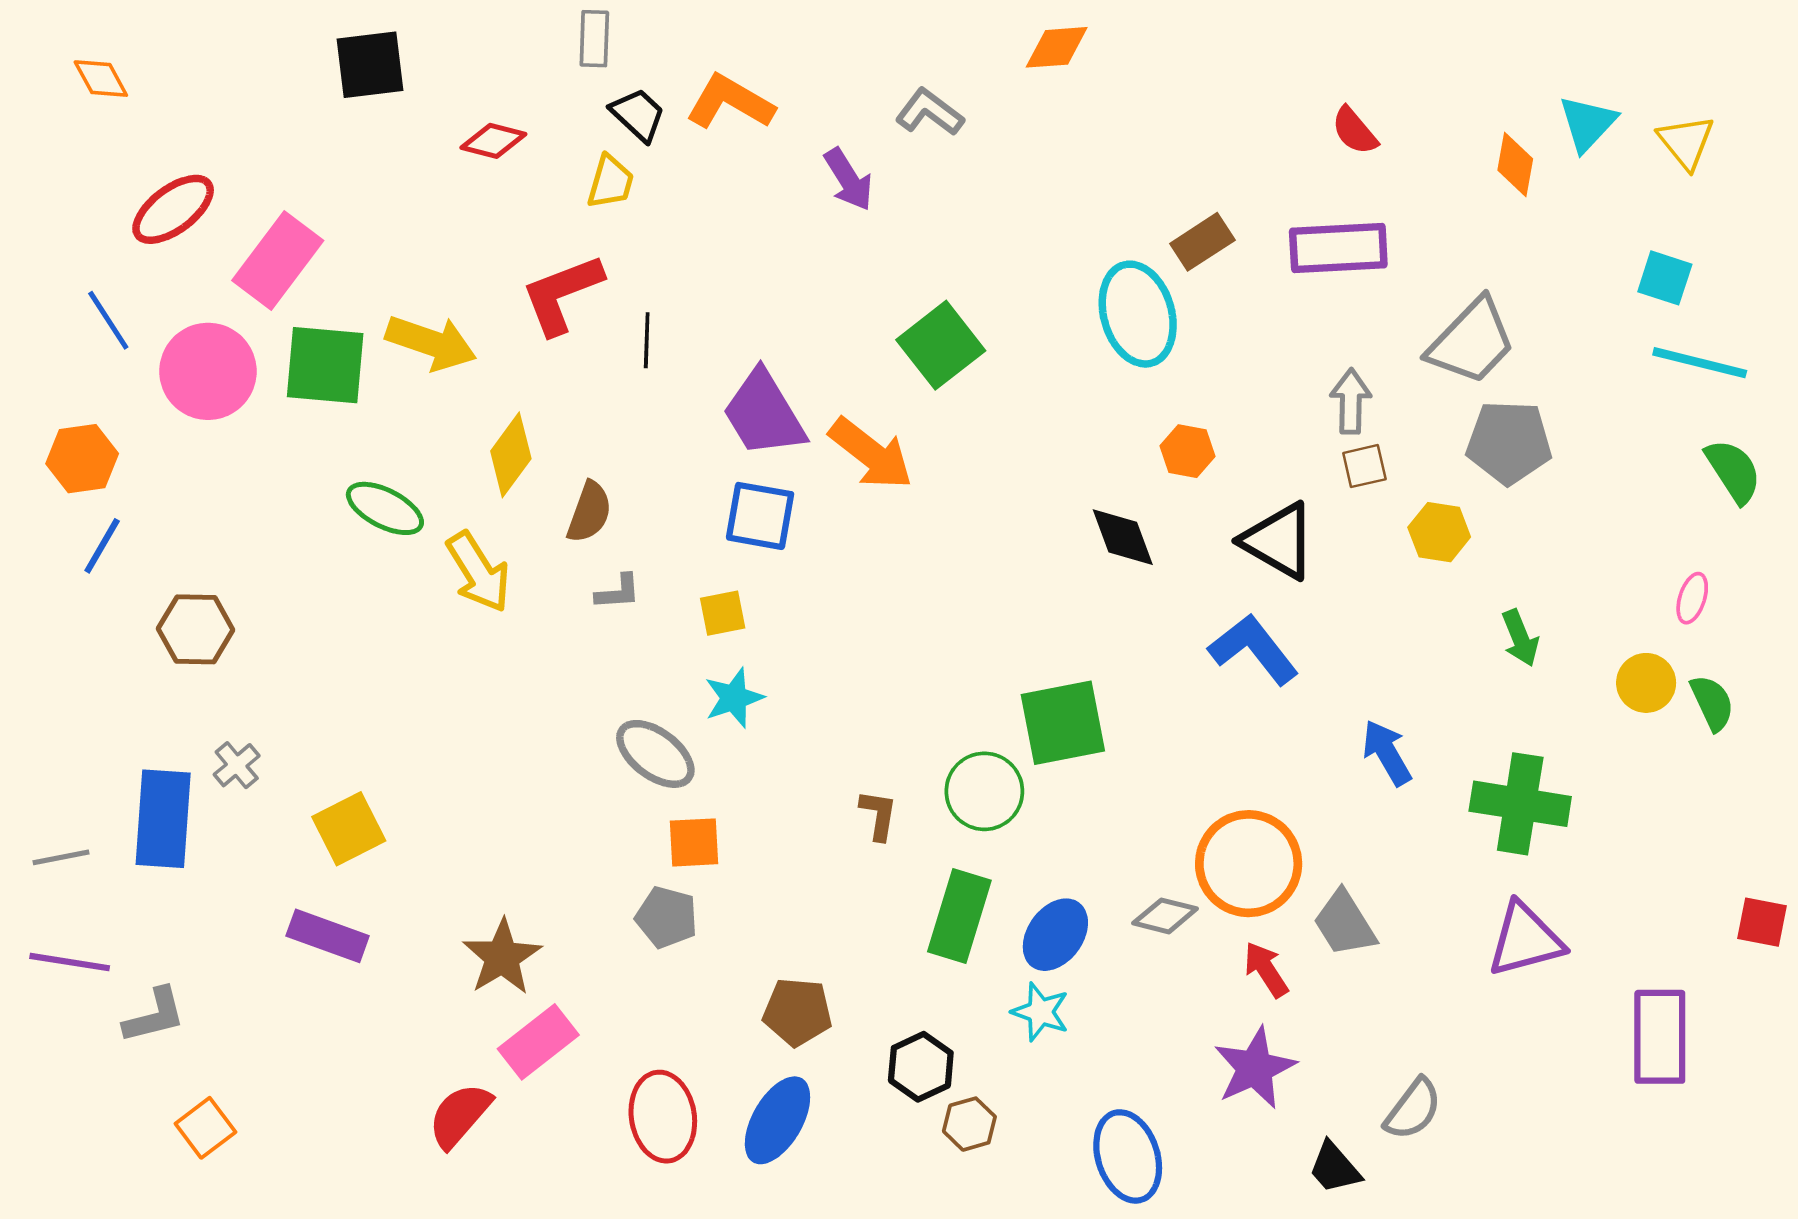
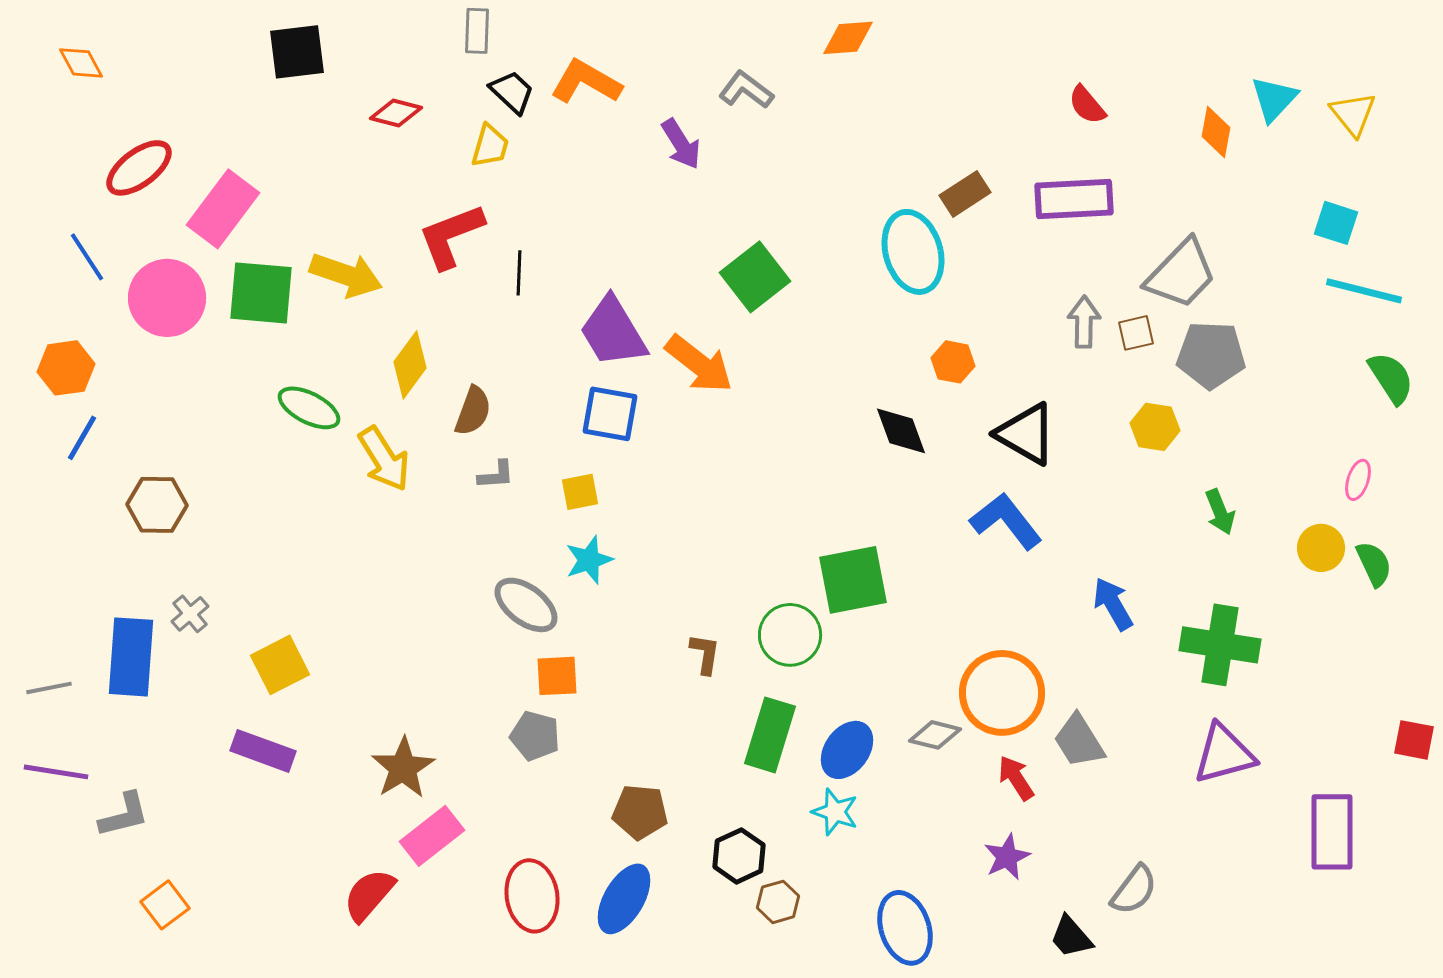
brown square: (1364, 466) -> (1136, 333), moved
purple star: (1255, 1068) -> (1007, 857), size x0.7

